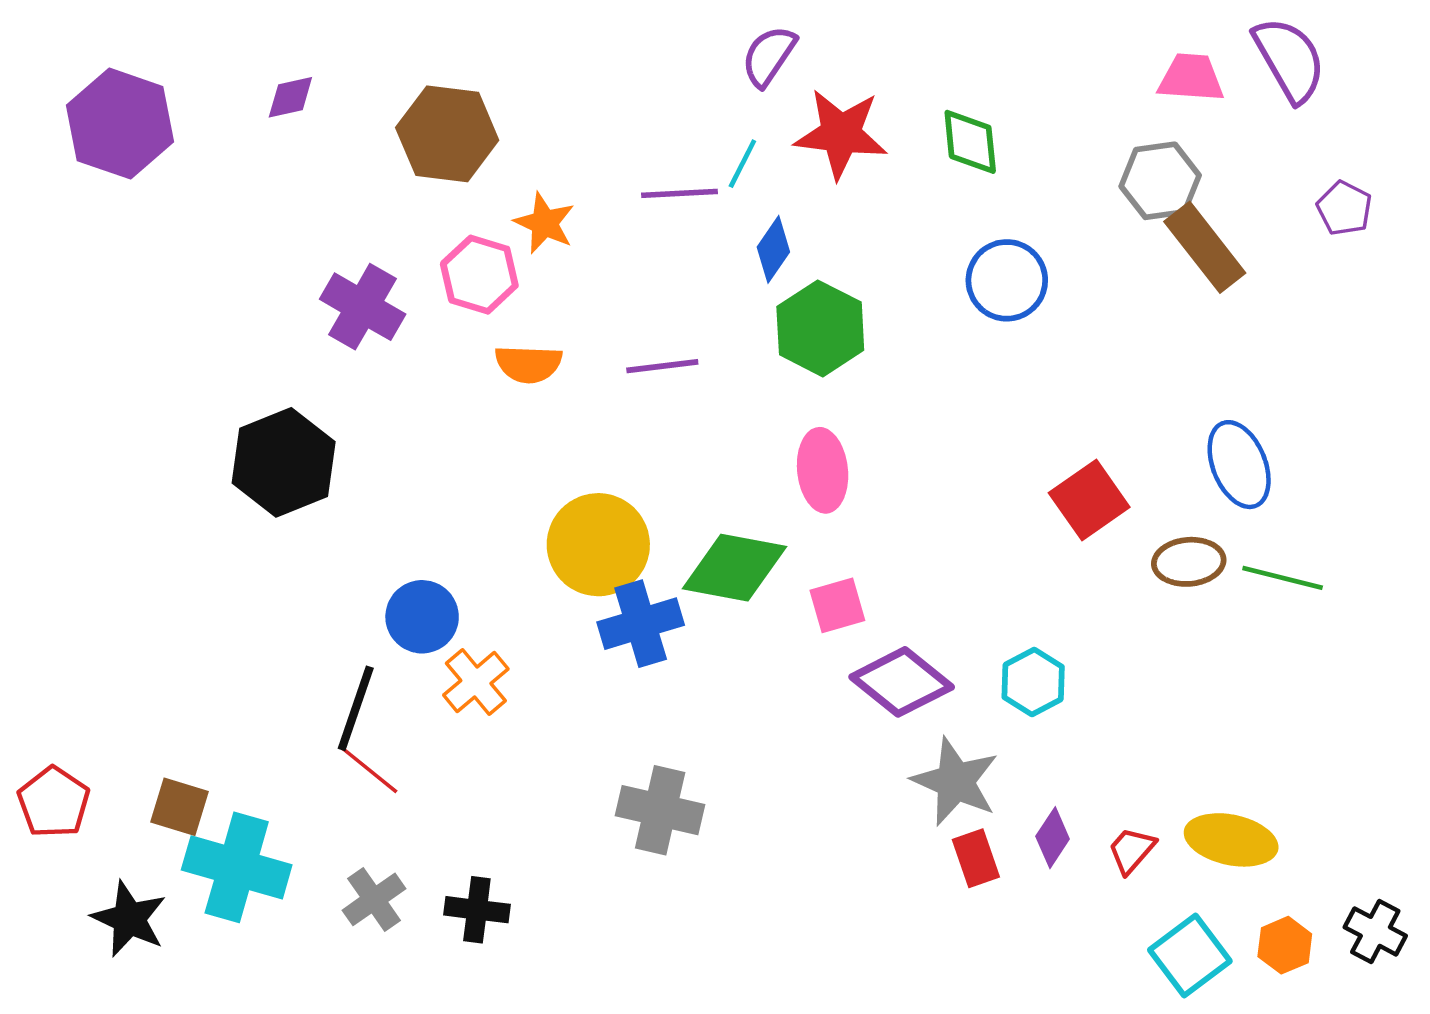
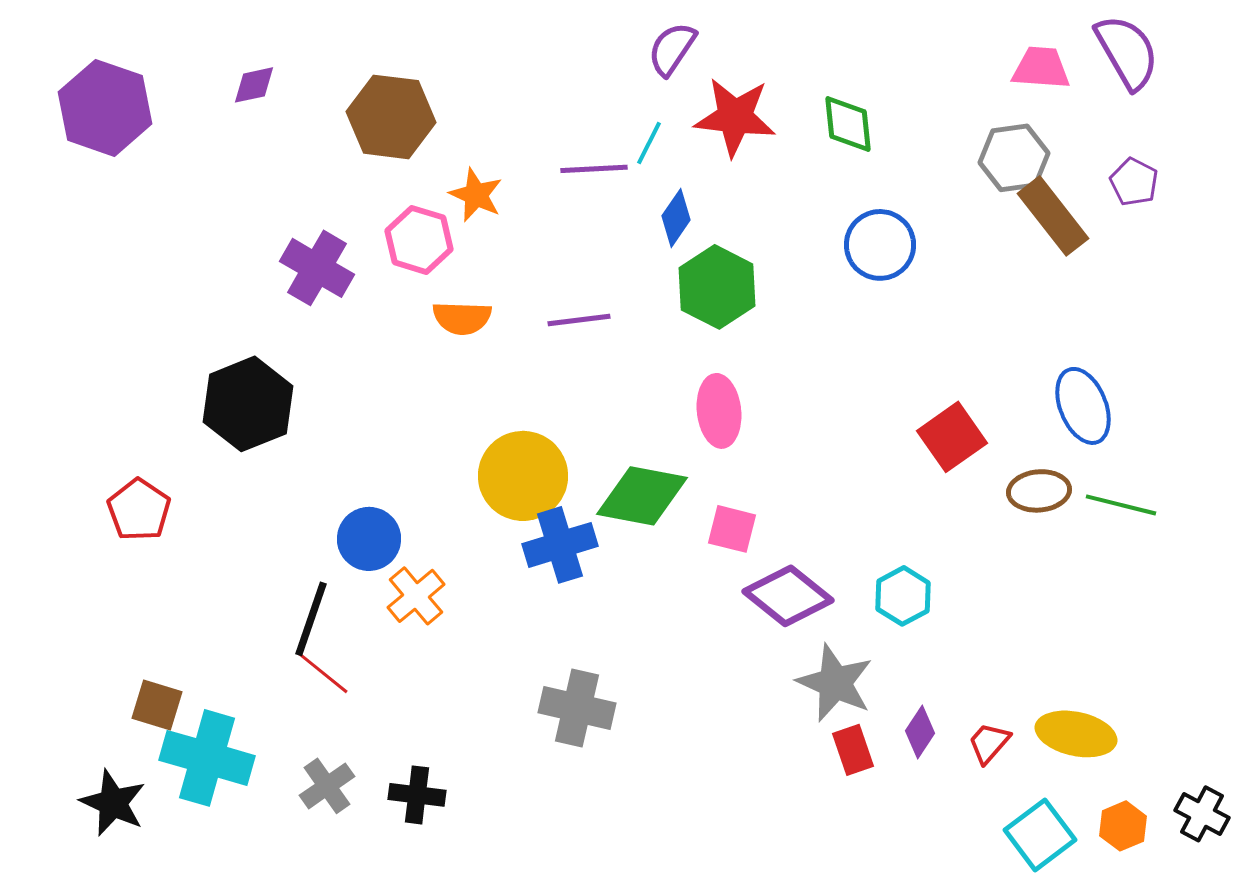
purple pentagon: (1344, 208) -> (1134, 182), moved
pink square: (837, 605) -> (732, 529), turned 30
red pentagon: (54, 802) -> (139, 510), moved

